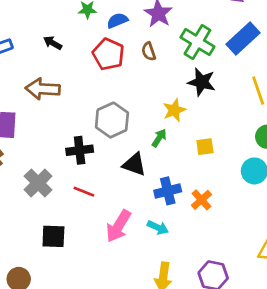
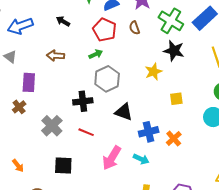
brown arrow: (43, 89) -> (55, 56), size x0.7
green arrow: (159, 138) -> (96, 54), moved, turned 32

